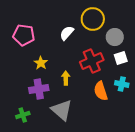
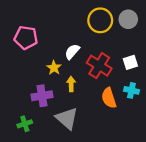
white semicircle: (67, 33) -> (72, 52), moved
gray circle: (115, 37) -> (128, 19), moved
red cross: (92, 61) -> (99, 66), turned -35
yellow star: (41, 63) -> (54, 68), moved

